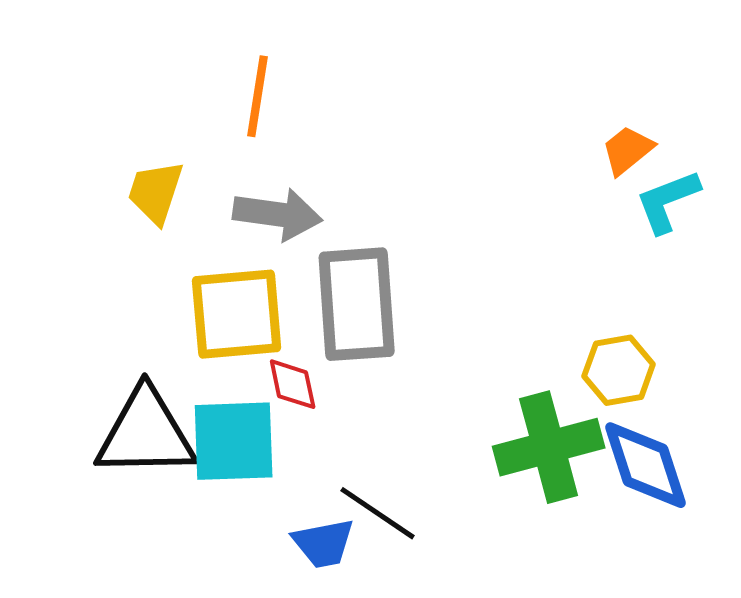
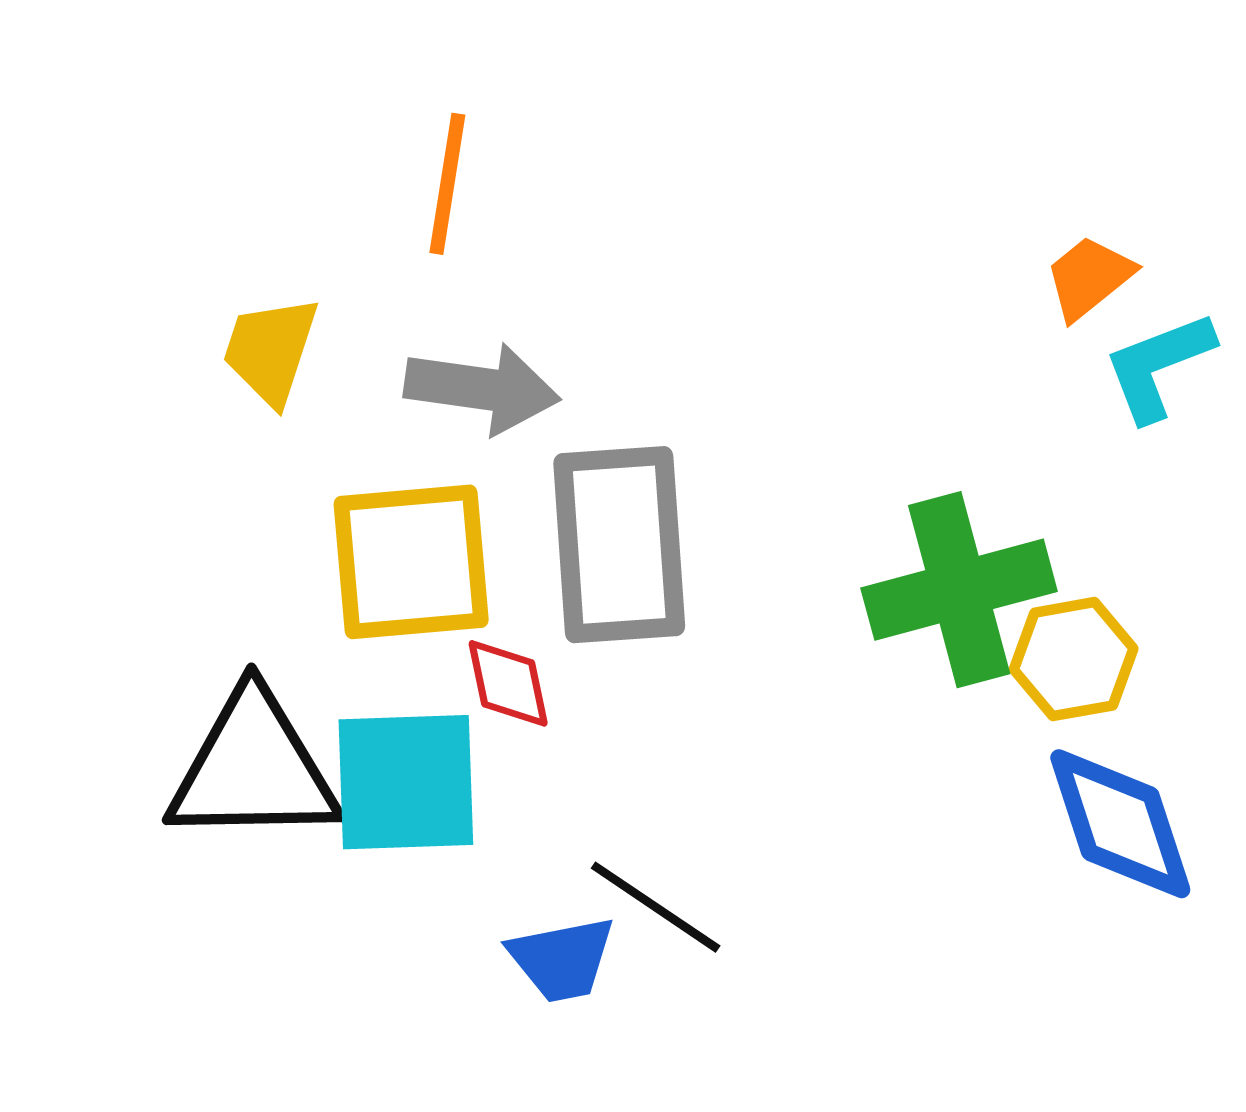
green cross: (549, 447) -> (959, 590), moved

